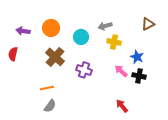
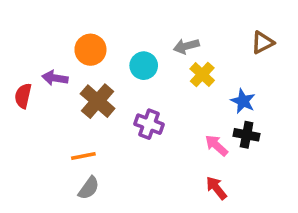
purple arrow: (23, 31) -> (55, 78), moved
yellow cross: (114, 42) -> (202, 75), turned 32
pink arrow: (121, 71) -> (216, 145), moved

